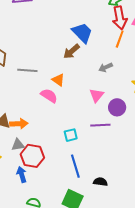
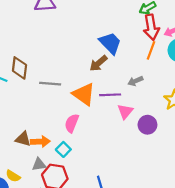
orange triangle: (58, 80) -> (84, 94), size x1.6
pink semicircle: (49, 96) -> (72, 123), moved, turned -102
purple line: (100, 125) -> (110, 95), moved
cyan square: (71, 135) -> (63, 149), moved, turned -32

